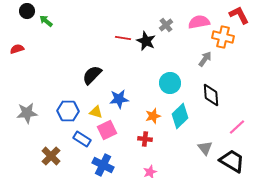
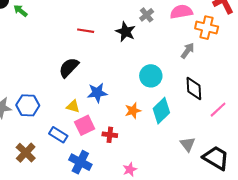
red line: (123, 38) -> (86, 31), moved
blue hexagon: (68, 111) -> (28, 105), moved
pink line: (237, 127) -> (218, 110), moved
red cross: (145, 139) -> (110, 135), moved

